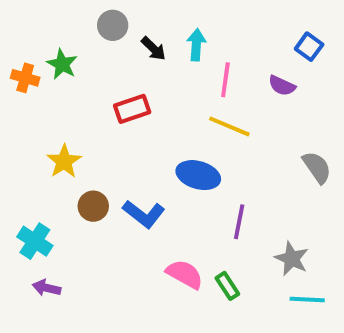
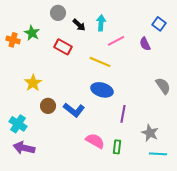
pink line: (225, 80) -> (116, 41), turned 54
purple semicircle: (282, 86) -> (145, 44), turned 40
red rectangle: (132, 109) -> (63, 47), moved, turned 48
yellow line: (229, 126) -> (100, 62), moved
green rectangle: (227, 286) -> (117, 147), turned 40
purple arrow: (47, 288) -> (24, 148), size x1.5

